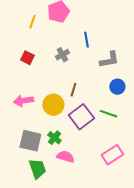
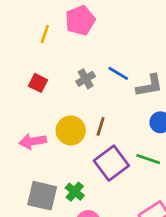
blue line: (86, 40) -> (118, 73), moved, turned -49
yellow circle: (53, 105) -> (71, 130), moved

